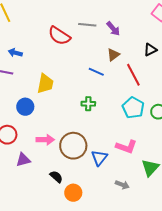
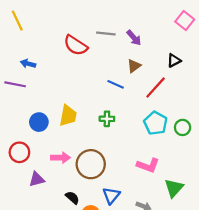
red line: (133, 75) -> (156, 87), turned 70
yellow trapezoid: (45, 84) -> (68, 116), moved
blue triangle: (99, 158) -> (111, 196), moved

